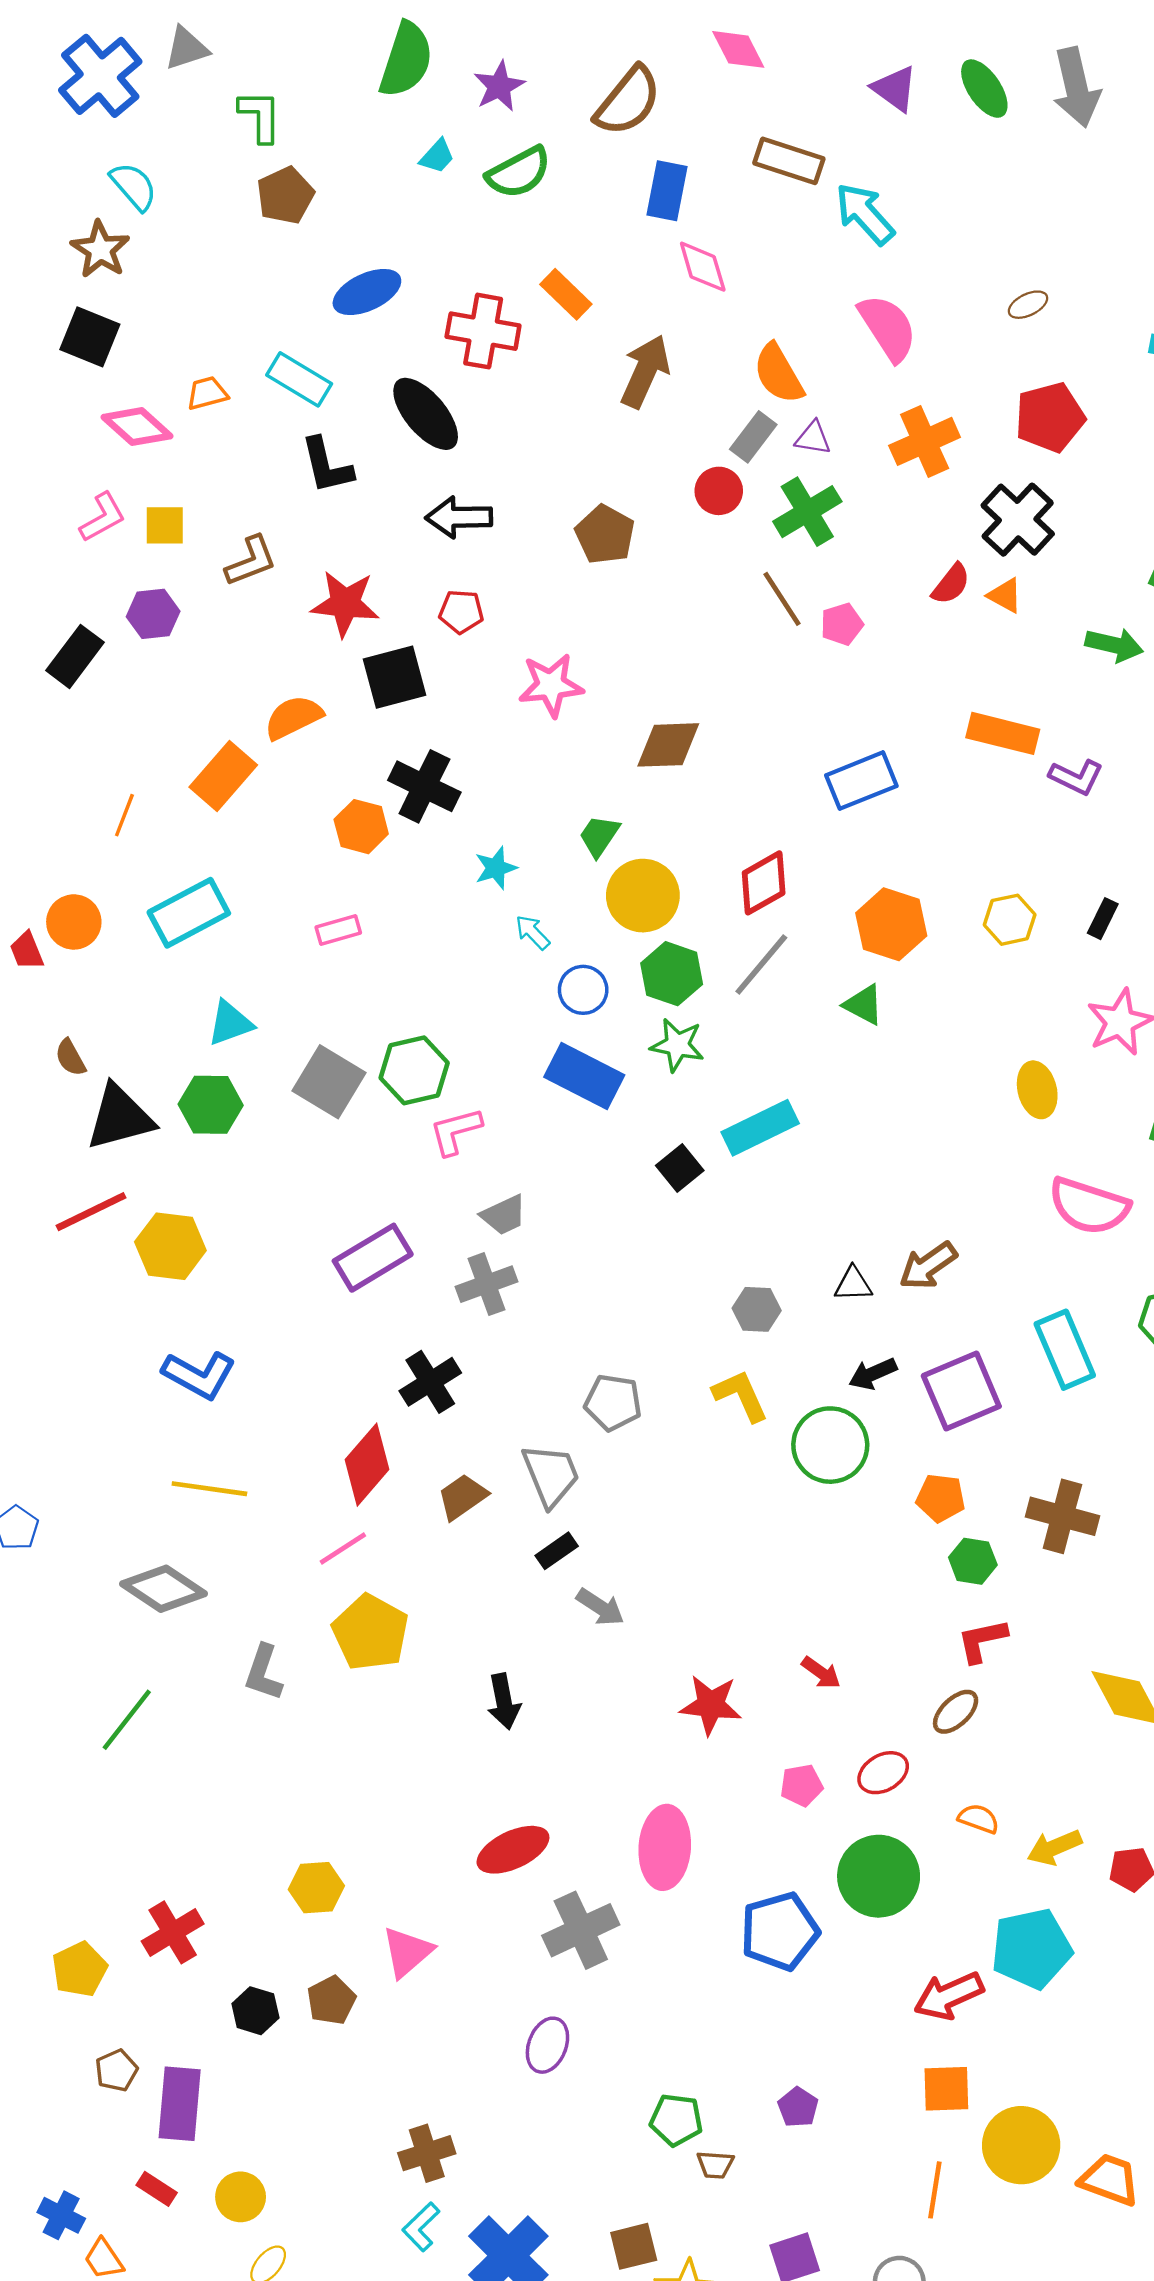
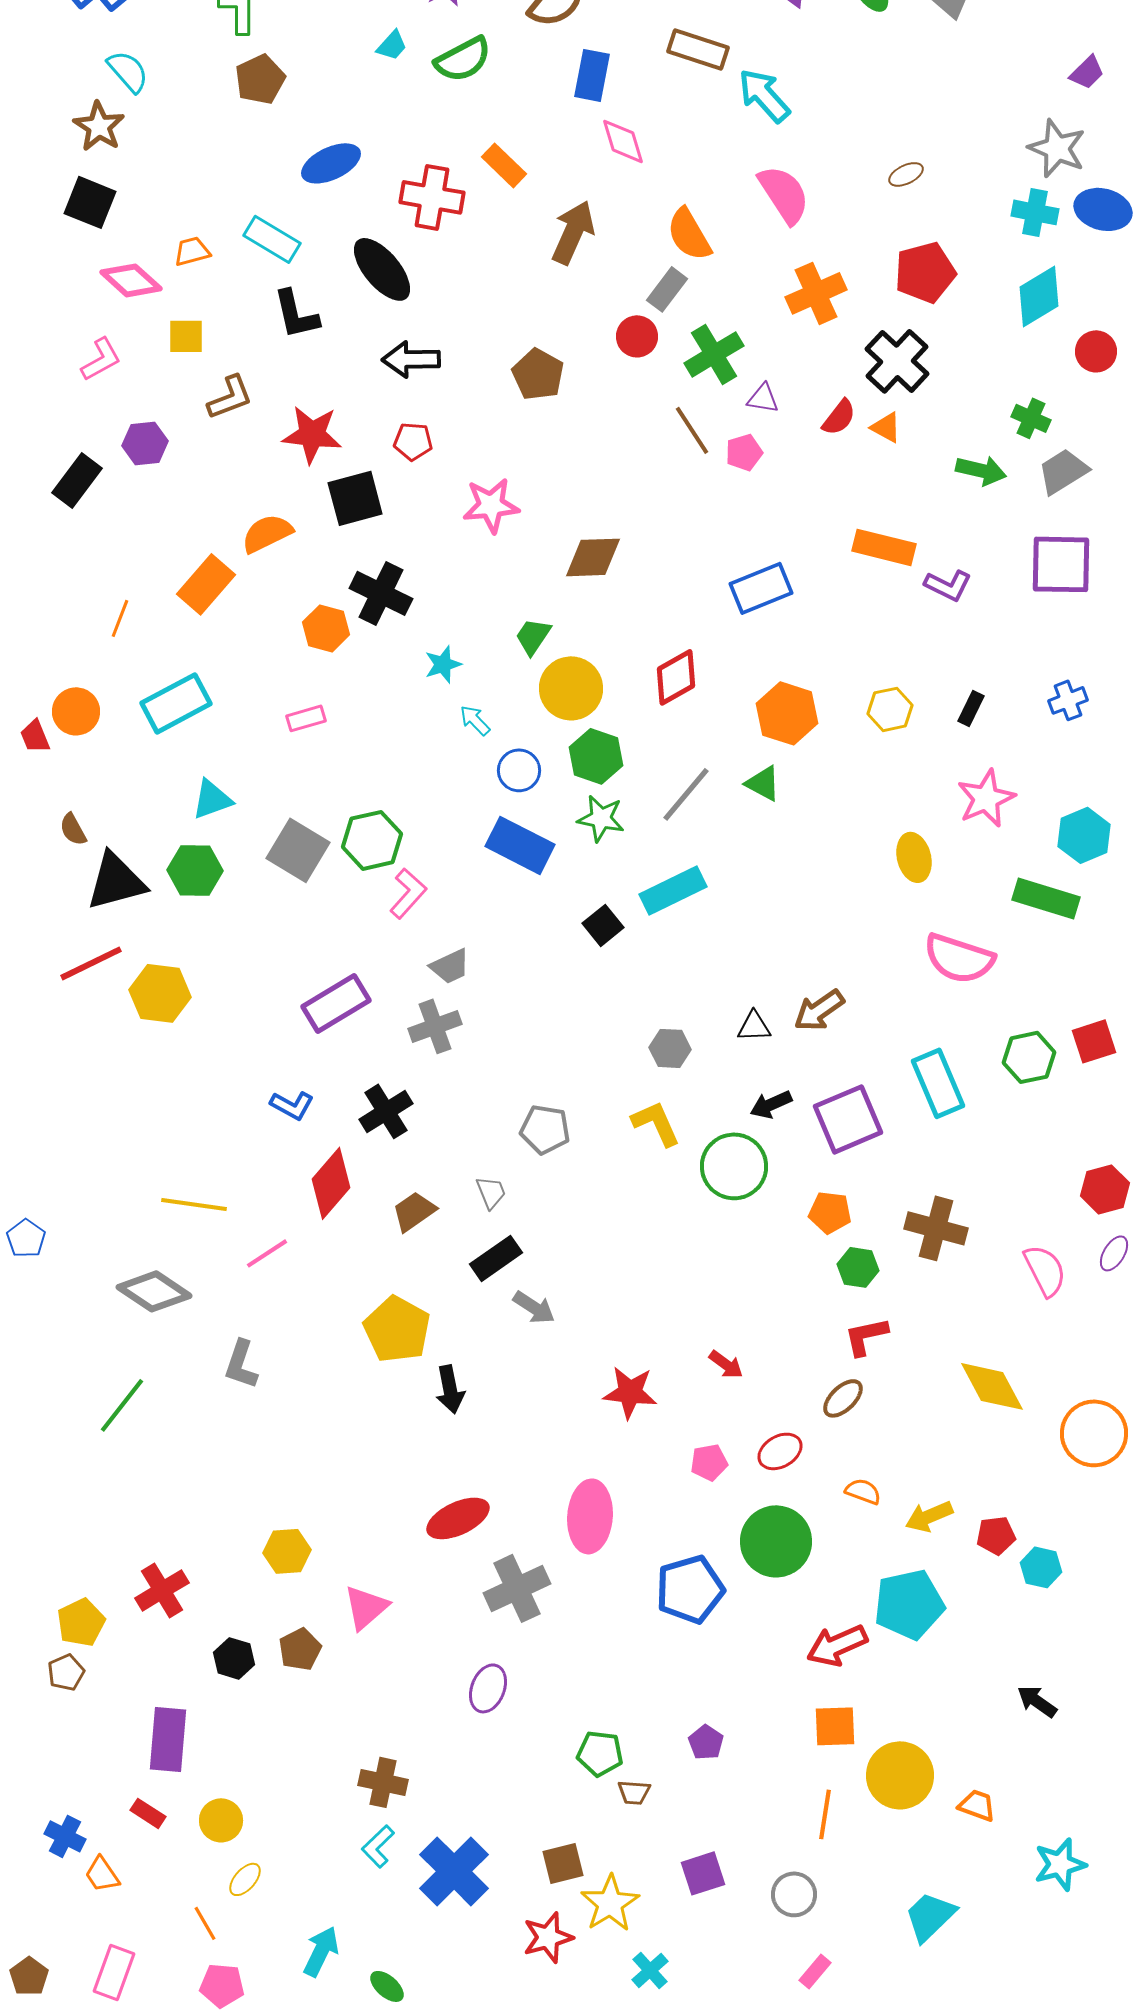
purple triangle: (813, 438) -> (763, 398), moved
yellow square: (165, 525) -> (186, 336), moved
gray line: (761, 965) -> (686, 794), moved
pink L-shape: (455, 1131) -> (408, 893), turned 147
blue L-shape: (199, 1375) -> (292, 1105), moved, size x0.7
gray trapezoid: (551, 1475) -> (491, 1192), size x0.6
pink line: (343, 1549) -> (267, 1253), moved
black rectangle: (557, 1551) -> (496, 1258), size x1.4
yellow pentagon: (370, 1632) -> (397, 1329), moved
brown pentagon: (116, 2070) -> (66, 1672), moved
brown cross: (427, 2153) -> (383, 1782), turned 30
orange trapezoid: (1110, 2180) -> (977, 1805), size x0.7

